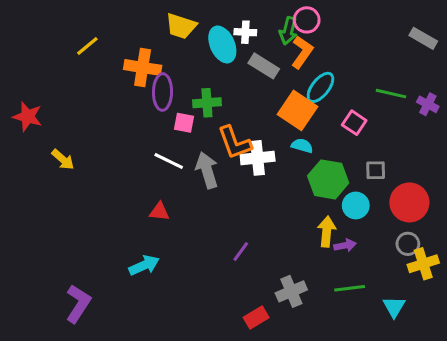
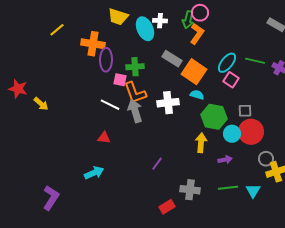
gray rectangle: (264, 66) -> (172, 59), moved
cyan ellipse: (320, 87) -> (227, 63), moved
red star: (28, 117) -> (18, 89), moved
orange L-shape: (235, 143) -> (135, 93), moved
red circle: (409, 202) -> (251, 132), moved
yellow arrow: (327, 232) -> (201, 143), moved
gray cross: (291, 291) -> (190, 190), turned 30
cyan triangle: (394, 307) -> (253, 191), moved

